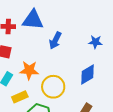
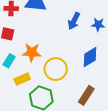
blue arrow: (55, 41) -> (74, 21), moved

